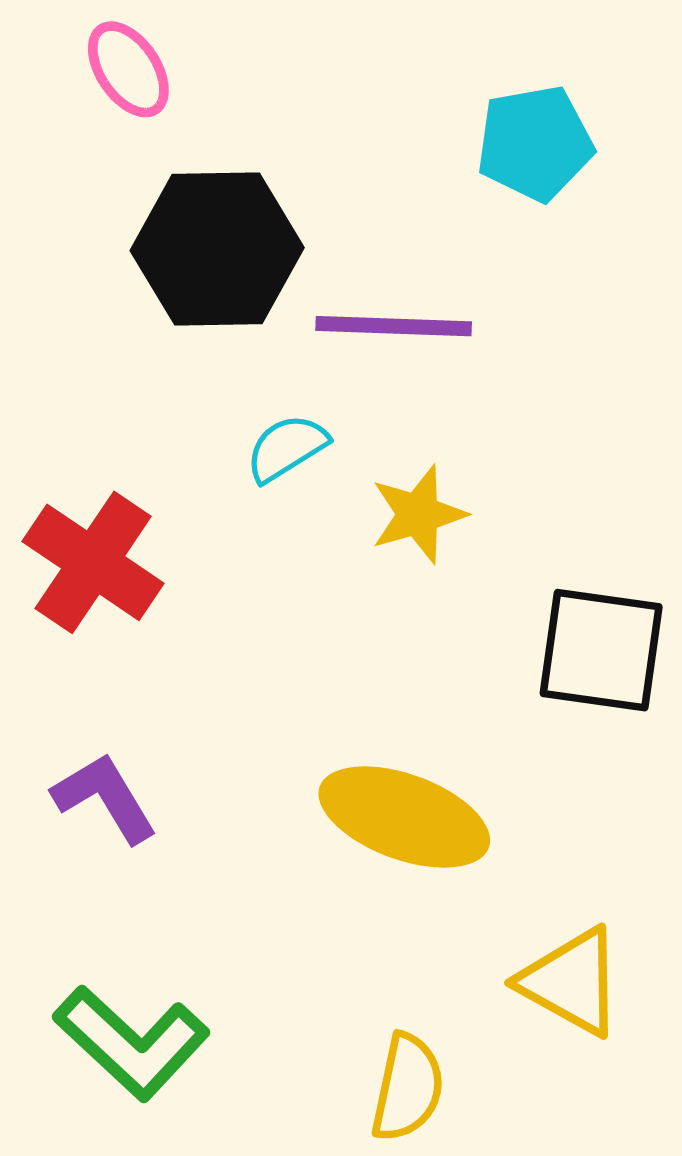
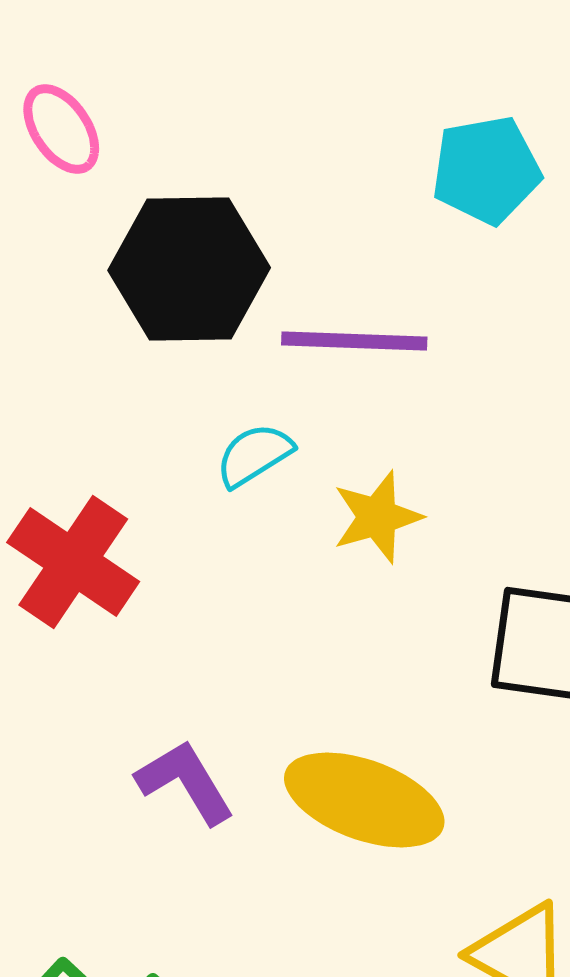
pink ellipse: (128, 69) -> (61, 129), moved
purple L-shape: (105, 798) -> (185, 782), moved

